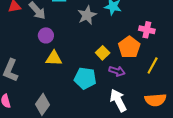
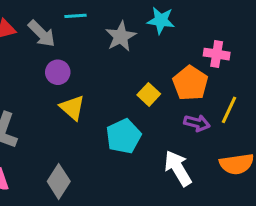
yellow triangle: (54, 58) -> (72, 108), turned 42
purple arrow: (117, 71) -> (197, 123), moved
cyan pentagon: (85, 78) -> (124, 136), turned -30

